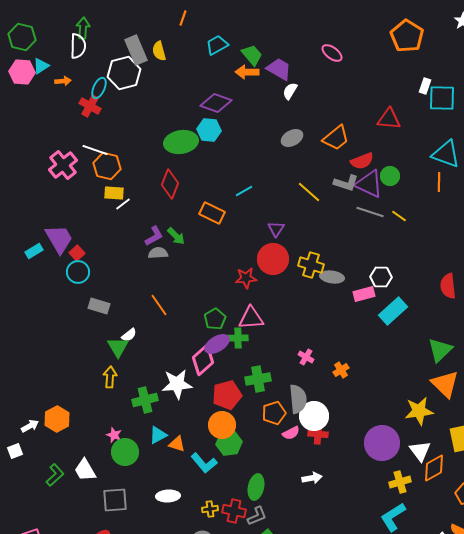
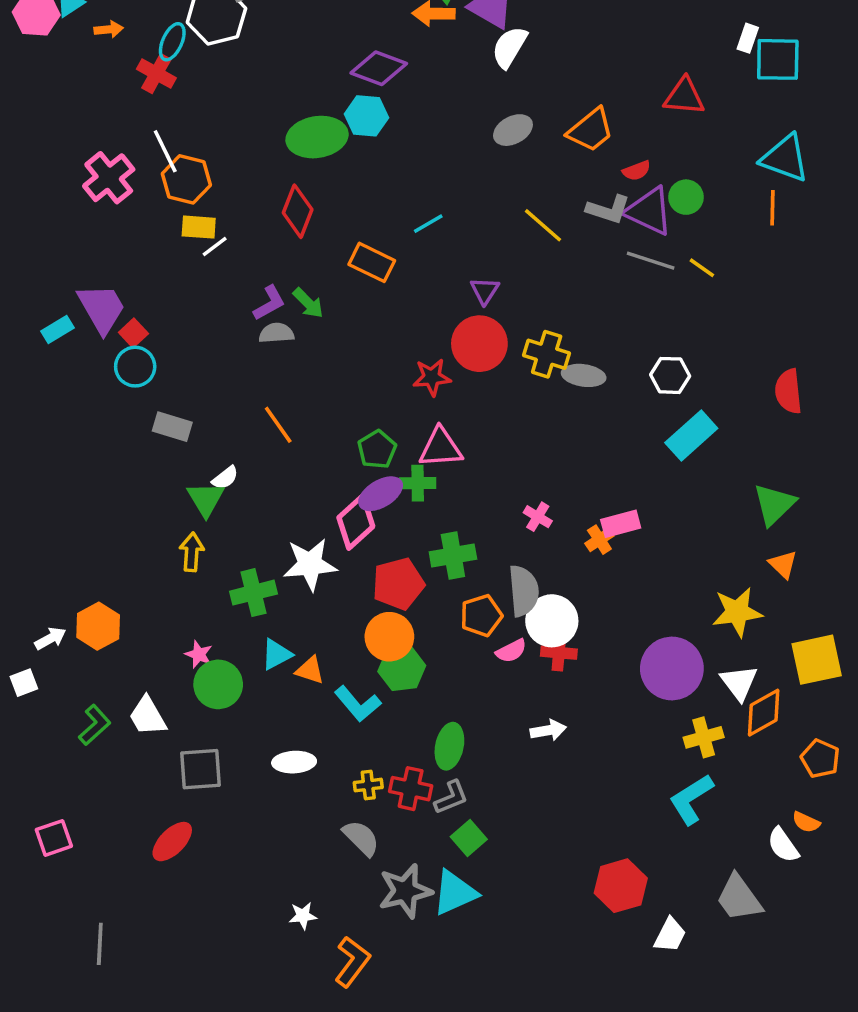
white semicircle: (290, 91) -> (509, 47), size x1.4
white line: (95, 150) -> (165, 151), turned 45
red semicircle: (362, 161) -> (637, 171), size x0.7
pink rectangle: (364, 294) -> (621, 524), moved
orange triangle: (445, 384) -> (783, 564), size x0.6

